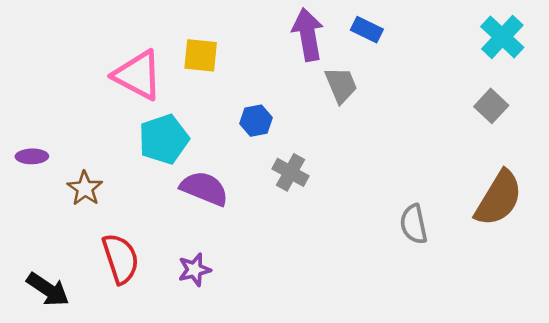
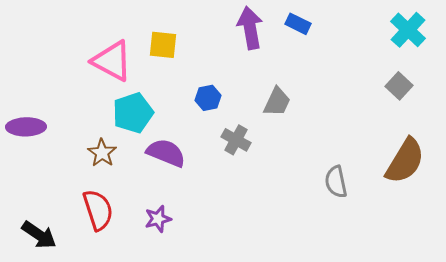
gray trapezoid: (341, 85) -> (277, 102), moved, turned 48
purple ellipse: (32, 156) -> (26, 127), size x1.5
brown star: (85, 188) -> (102, 153), moved

